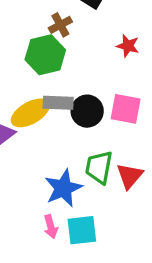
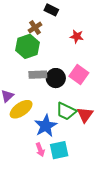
pink square: (126, 109) -> (79, 75), turned 30
yellow ellipse: (30, 113) -> (21, 109), moved
green trapezoid: (99, 167) -> (66, 111), turned -70

